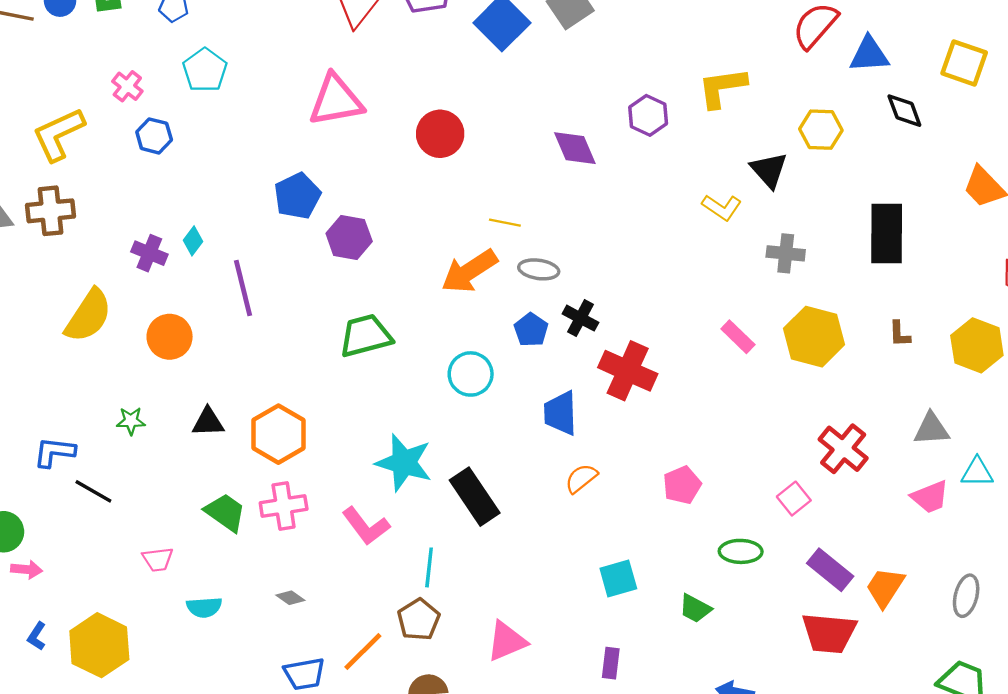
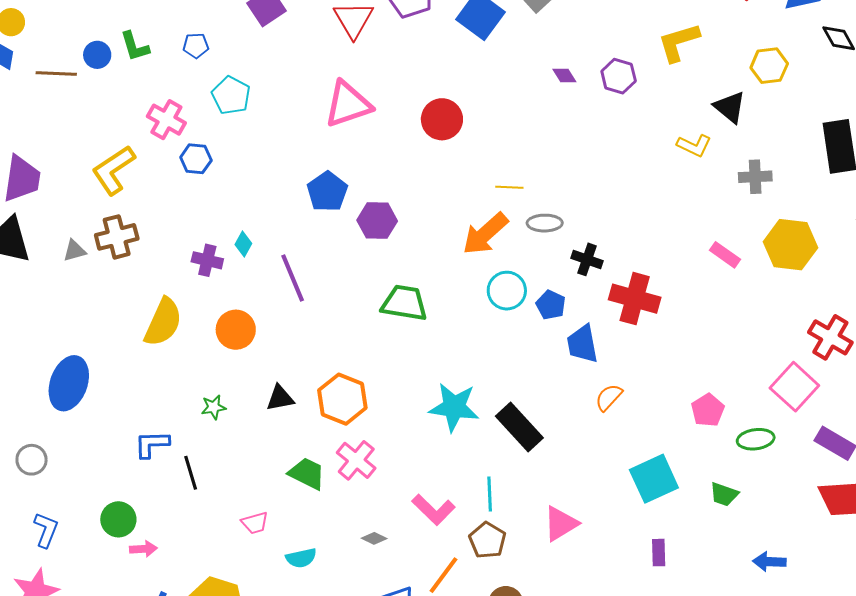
pink cross: (127, 86) -> (166, 120), size x1.4
purple diamond: (575, 148) -> (564, 76), moved, size x0.6
blue pentagon: (531, 330) -> (551, 305), moved
green trapezoid: (366, 336) -> (404, 303), turned 33
cyan circle: (471, 374) -> (507, 291), moved
pink pentagon: (682, 485) -> (708, 410), moved
black line: (93, 491) -> (191, 473), turned 52
pink square: (794, 499) -> (794, 387), size x1.6
pink cross: (284, 506) -> (356, 460), turned -33
pink L-shape: (366, 526) -> (433, 510), moved
cyan square: (618, 579) -> (654, 479), size x1.4
pink triangle: (507, 641) -> (561, 524), moved

